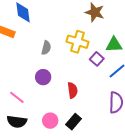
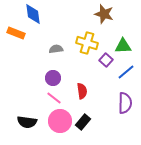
gray semicircle: (46, 48) -> (56, 49), turned -112
pink line: (17, 97) -> (54, 98), moved
pink circle: (50, 121) -> (60, 121), size x1.5

